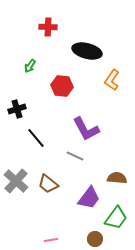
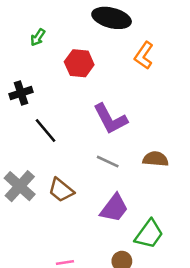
gray line: (75, 156) -> (108, 162), moved
brown semicircle: (117, 178) -> (156, 159), moved

